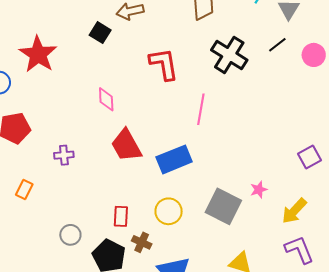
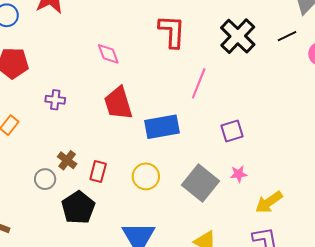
pink diamond: (106, 99) -> (108, 54), turned -30
purple square: (310, 157) -> (232, 131), moved
brown cross: (142, 242) -> (67, 160), moved

